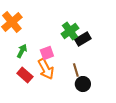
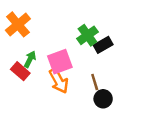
pink square: (47, 53) -> (60, 62), size x1.5
red rectangle: (25, 75) -> (20, 71), moved

